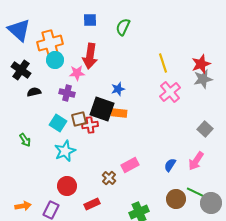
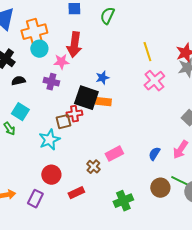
brown square: (79, 119) -> (63, 122), moved
cyan square: (58, 123) -> (20, 112), moved

